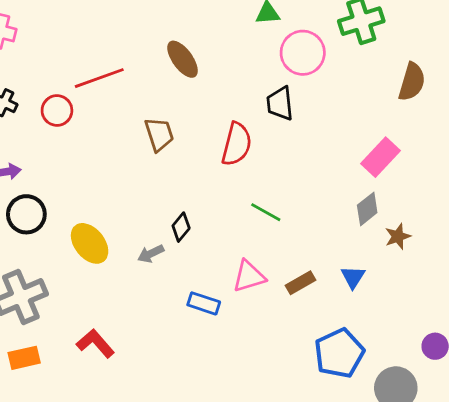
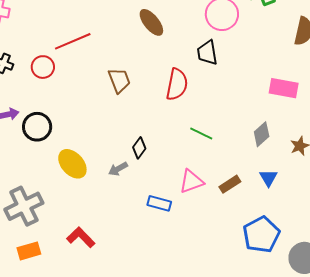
brown ellipse: (183, 59) -> (151, 22), moved
pink rectangle: (380, 157) -> (284, 88), turned 60
gray diamond: (367, 209) -> (262, 134), moved
black circle: (26, 214) -> (37, 127), moved

